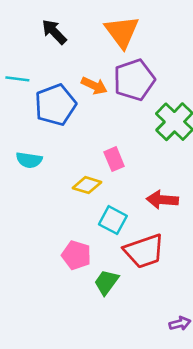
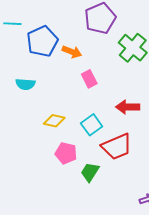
orange arrow: (94, 86) -> (72, 52), moved
yellow diamond: (87, 185) -> (54, 121), moved
cyan square: (113, 220) -> (92, 125), turned 30

